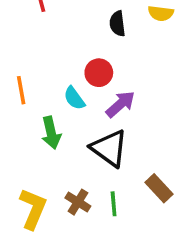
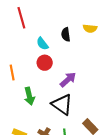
red circle: (99, 73) -> (45, 63), moved
cyan semicircle: (74, 98) -> (42, 44), moved

